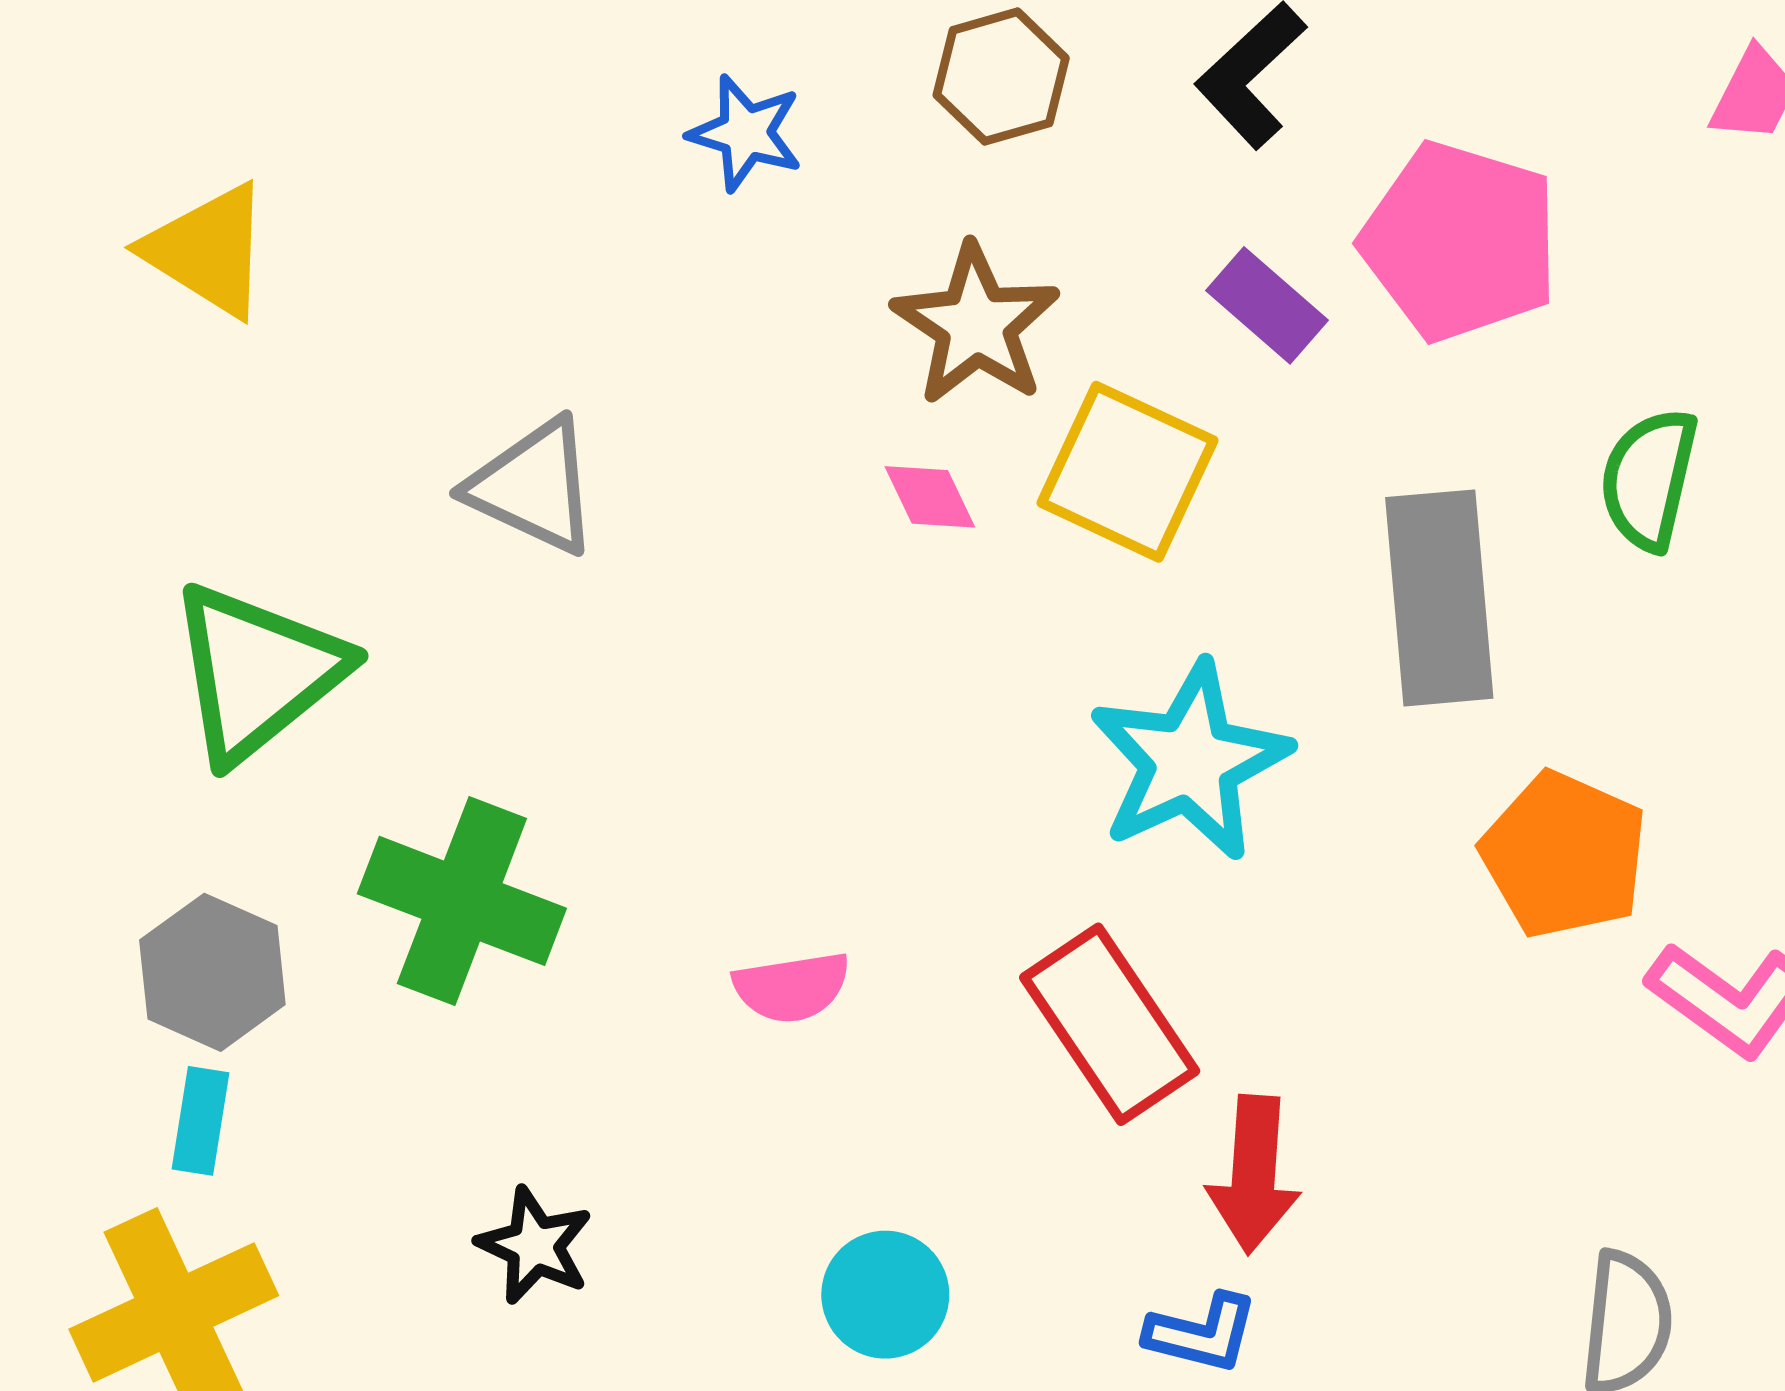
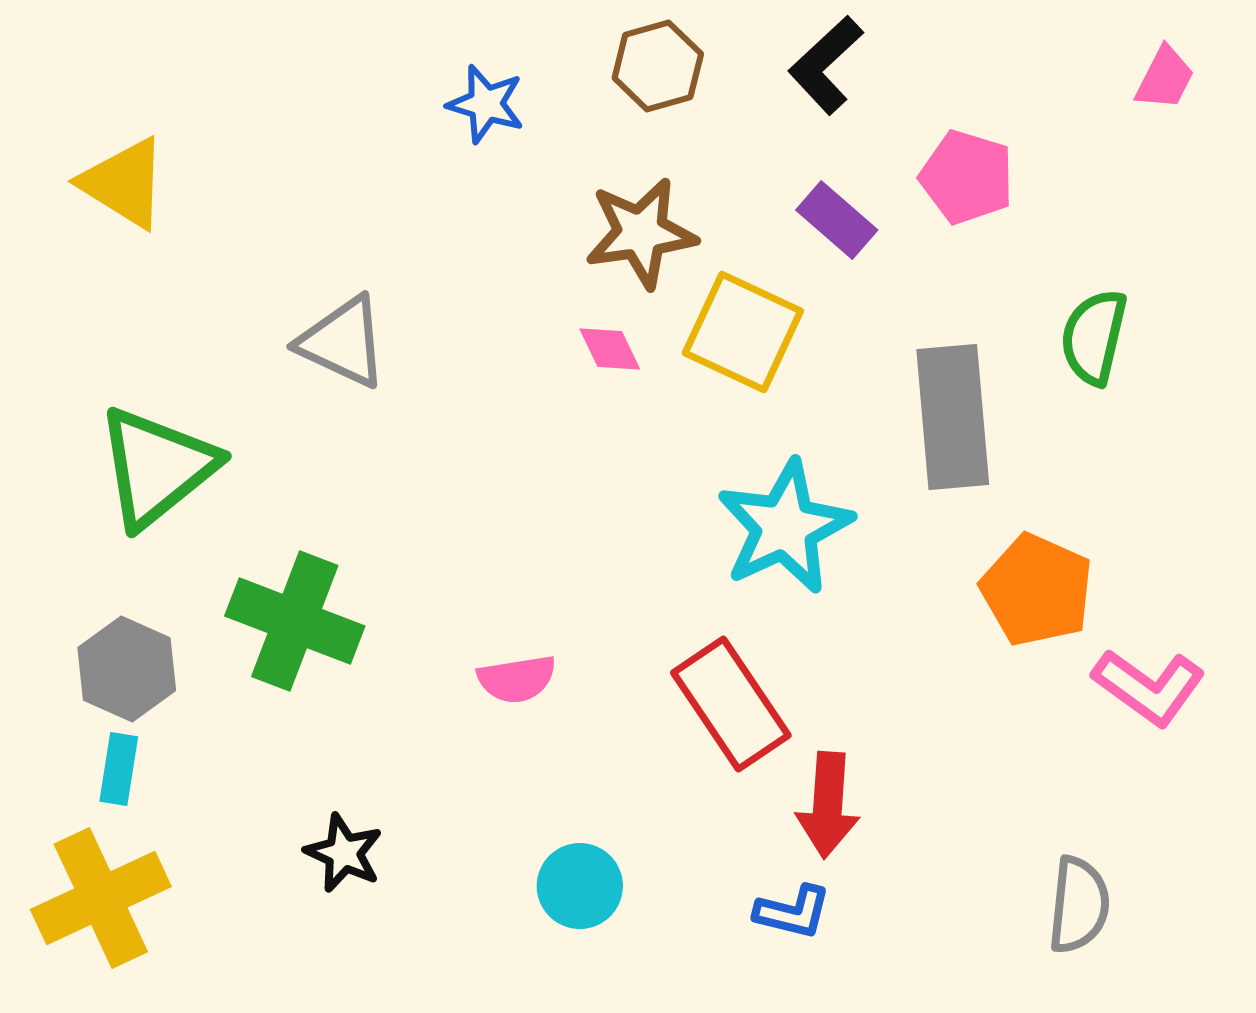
pink pentagon: (1460, 241) -> (967, 177), size x0.7
brown star: (976, 325) -> (641, 233), turned 30

